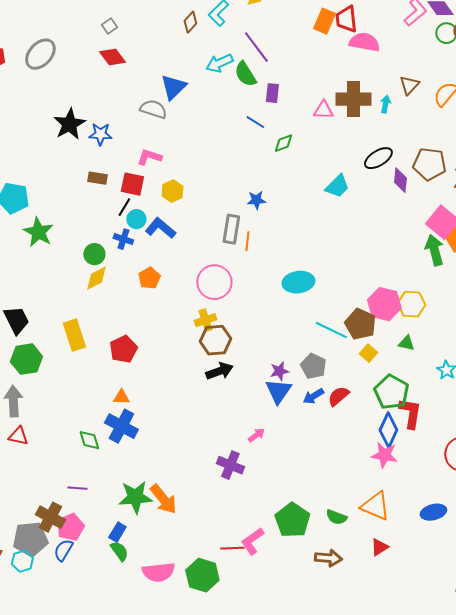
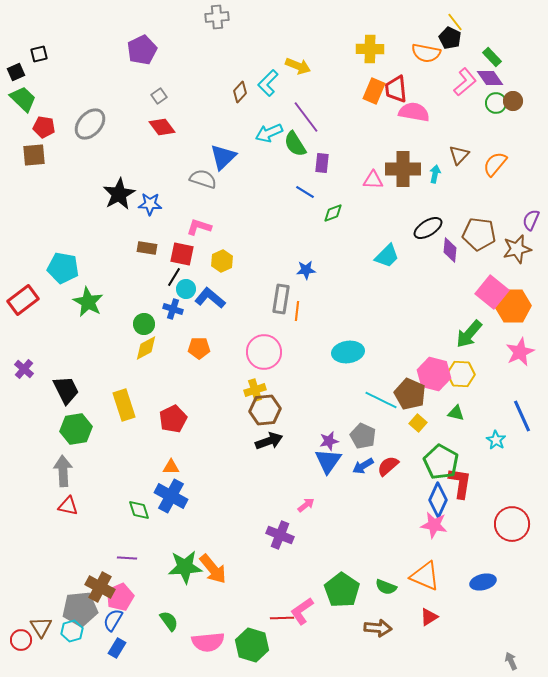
green arrow: (434, 250) -> (469, 334), moved, turned -124
orange pentagon: (149, 278) -> (199, 348), turned 30
blue rectangle: (117, 532) -> (117, 648), moved

